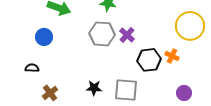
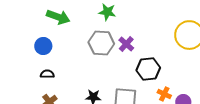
orange cross: (172, 56) -> (164, 94), moved
black semicircle: (32, 68) -> (47, 74), moved

